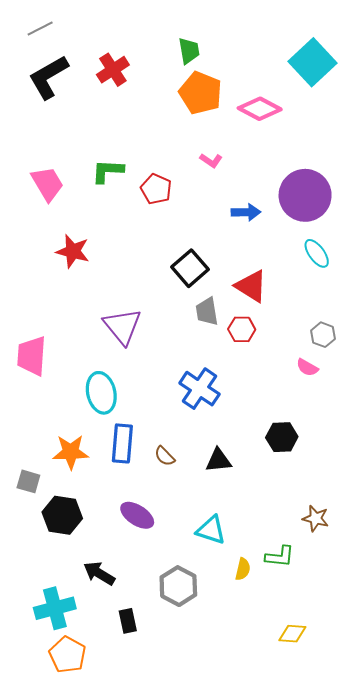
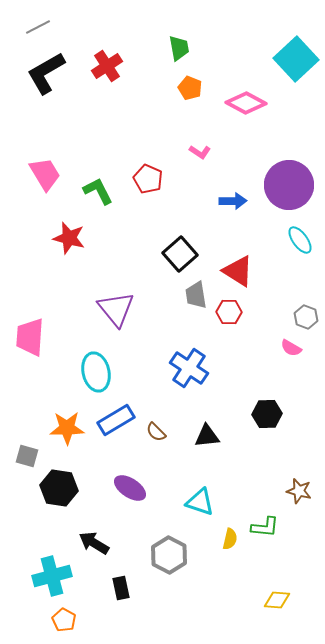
orange pentagon: (201, 93) -> (190, 88), size x0.6
green L-shape: (108, 171) -> (98, 191), moved, turned 60
blue rectangle: (122, 443) -> (116, 420), turned 54
orange pentagon: (67, 655) -> (64, 620), size x0.7

